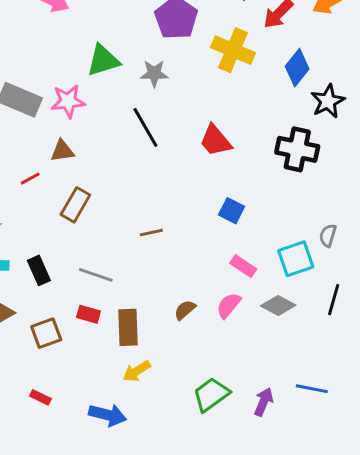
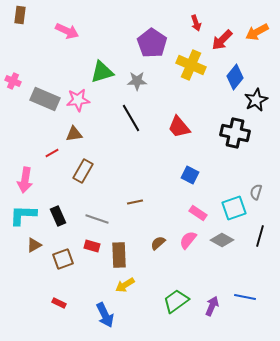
brown line: (151, 233) -> (135, 202), moved
blue arrow: (107, 415) -> (105, 315), turned 50

